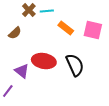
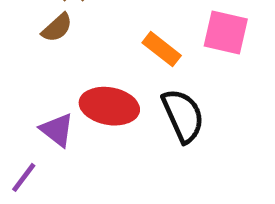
orange rectangle: (66, 28) -> (162, 49), moved
brown semicircle: (15, 33) -> (57, 28), moved

